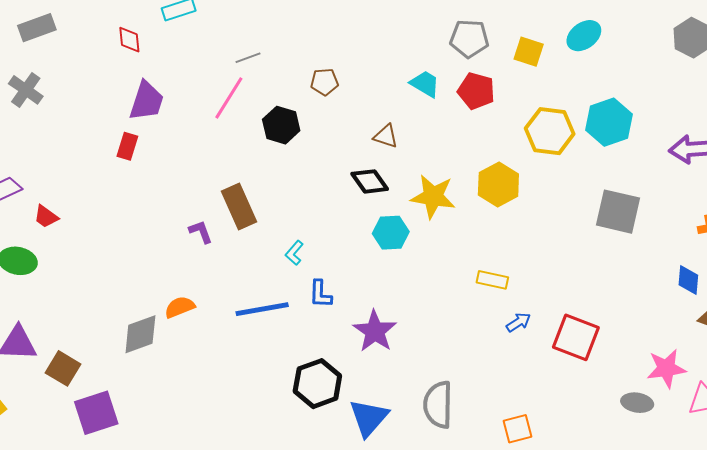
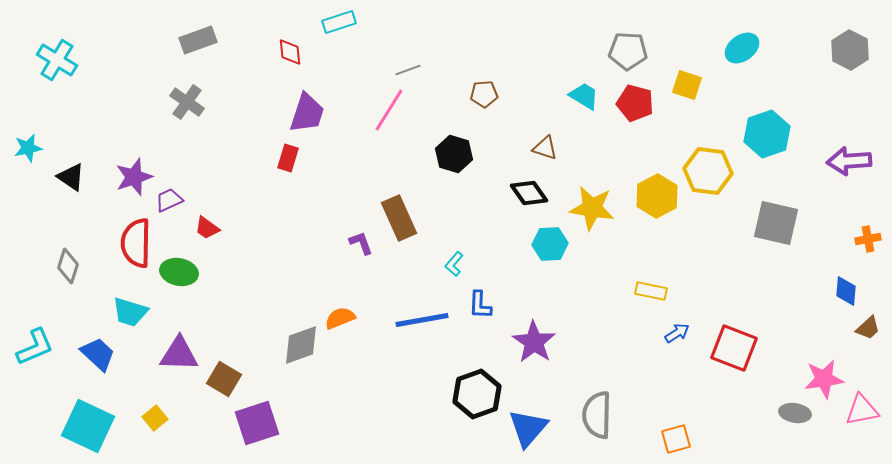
yellow square: (529, 52) -> (687, 85), moved
black hexagon: (281, 125) -> (454, 154), moved
yellow hexagon: (550, 131) -> (708, 171), moved

